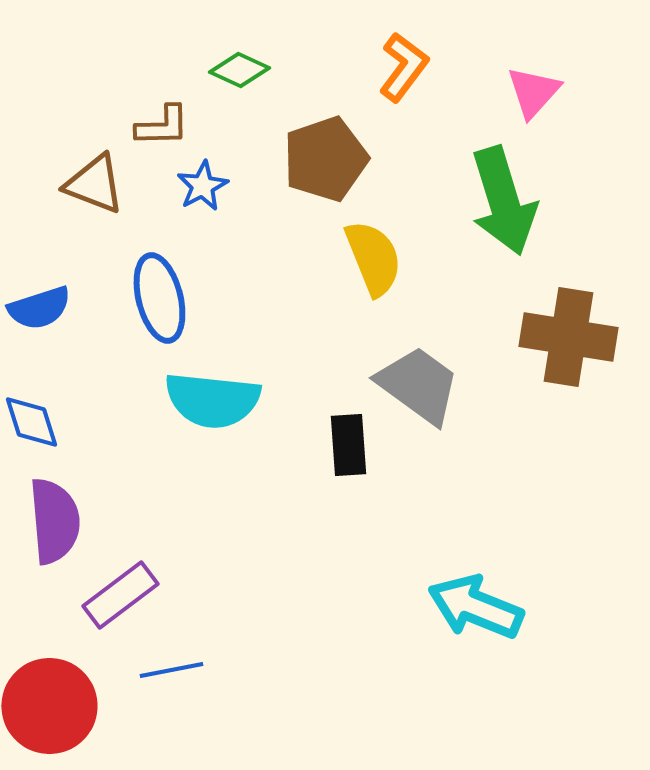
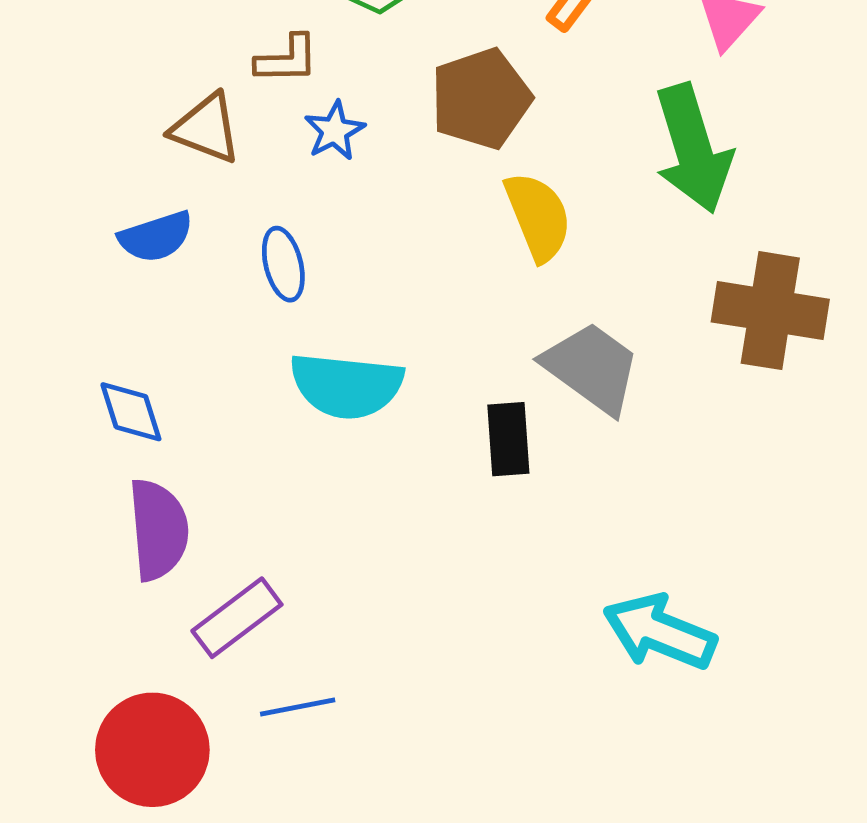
blue ellipse: (159, 298) -> (283, 264), size x0.7
blue semicircle: (39, 308) -> (156, 237), moved

